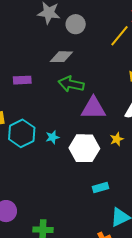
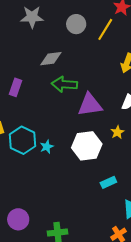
gray circle: (76, 24) -> (76, 24), moved
purple rectangle: (22, 80) -> (15, 87), turned -60
cyan star: (52, 137) -> (47, 147), moved

